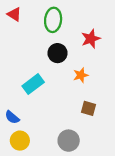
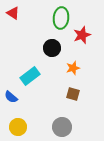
green ellipse: (53, 20) -> (61, 18), moved
brown square: (88, 108) -> (73, 94), moved
blue semicircle: (12, 117) -> (11, 97), moved

